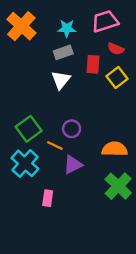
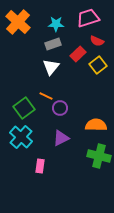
red rectangle: (93, 64) -> (78, 54), turned 42
orange line: (55, 146) -> (46, 96), moved
green cross: (118, 186) -> (99, 156), turned -30

